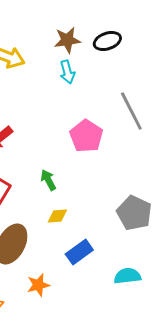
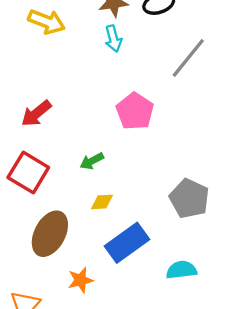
gray line: (131, 111) -> (188, 58), moved, turned 66
green arrow: (48, 180) -> (92, 161), turned -90
blue rectangle: (79, 252) -> (127, 243), size x1.4

